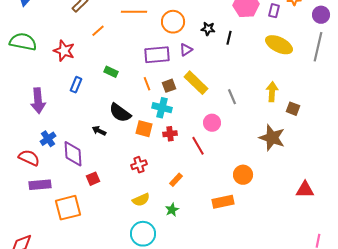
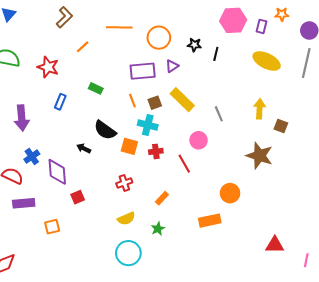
red triangle: (305, 190) -> (275, 245), moved
orange square: (68, 208) -> (52, 227), size x0.6

